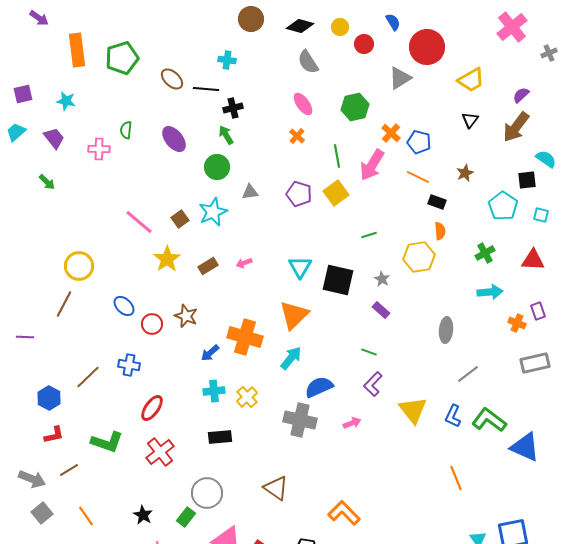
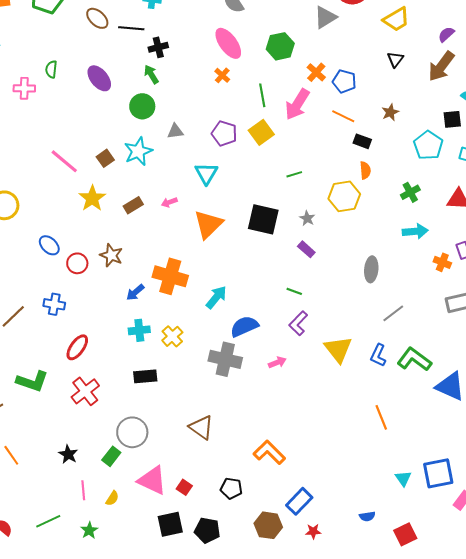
pink ellipse: (303, 104) -> (228, 43), size x1.4
cyan triangle: (300, 267) -> (206, 173), moved
orange triangle: (294, 315) -> (208, 224), moved

